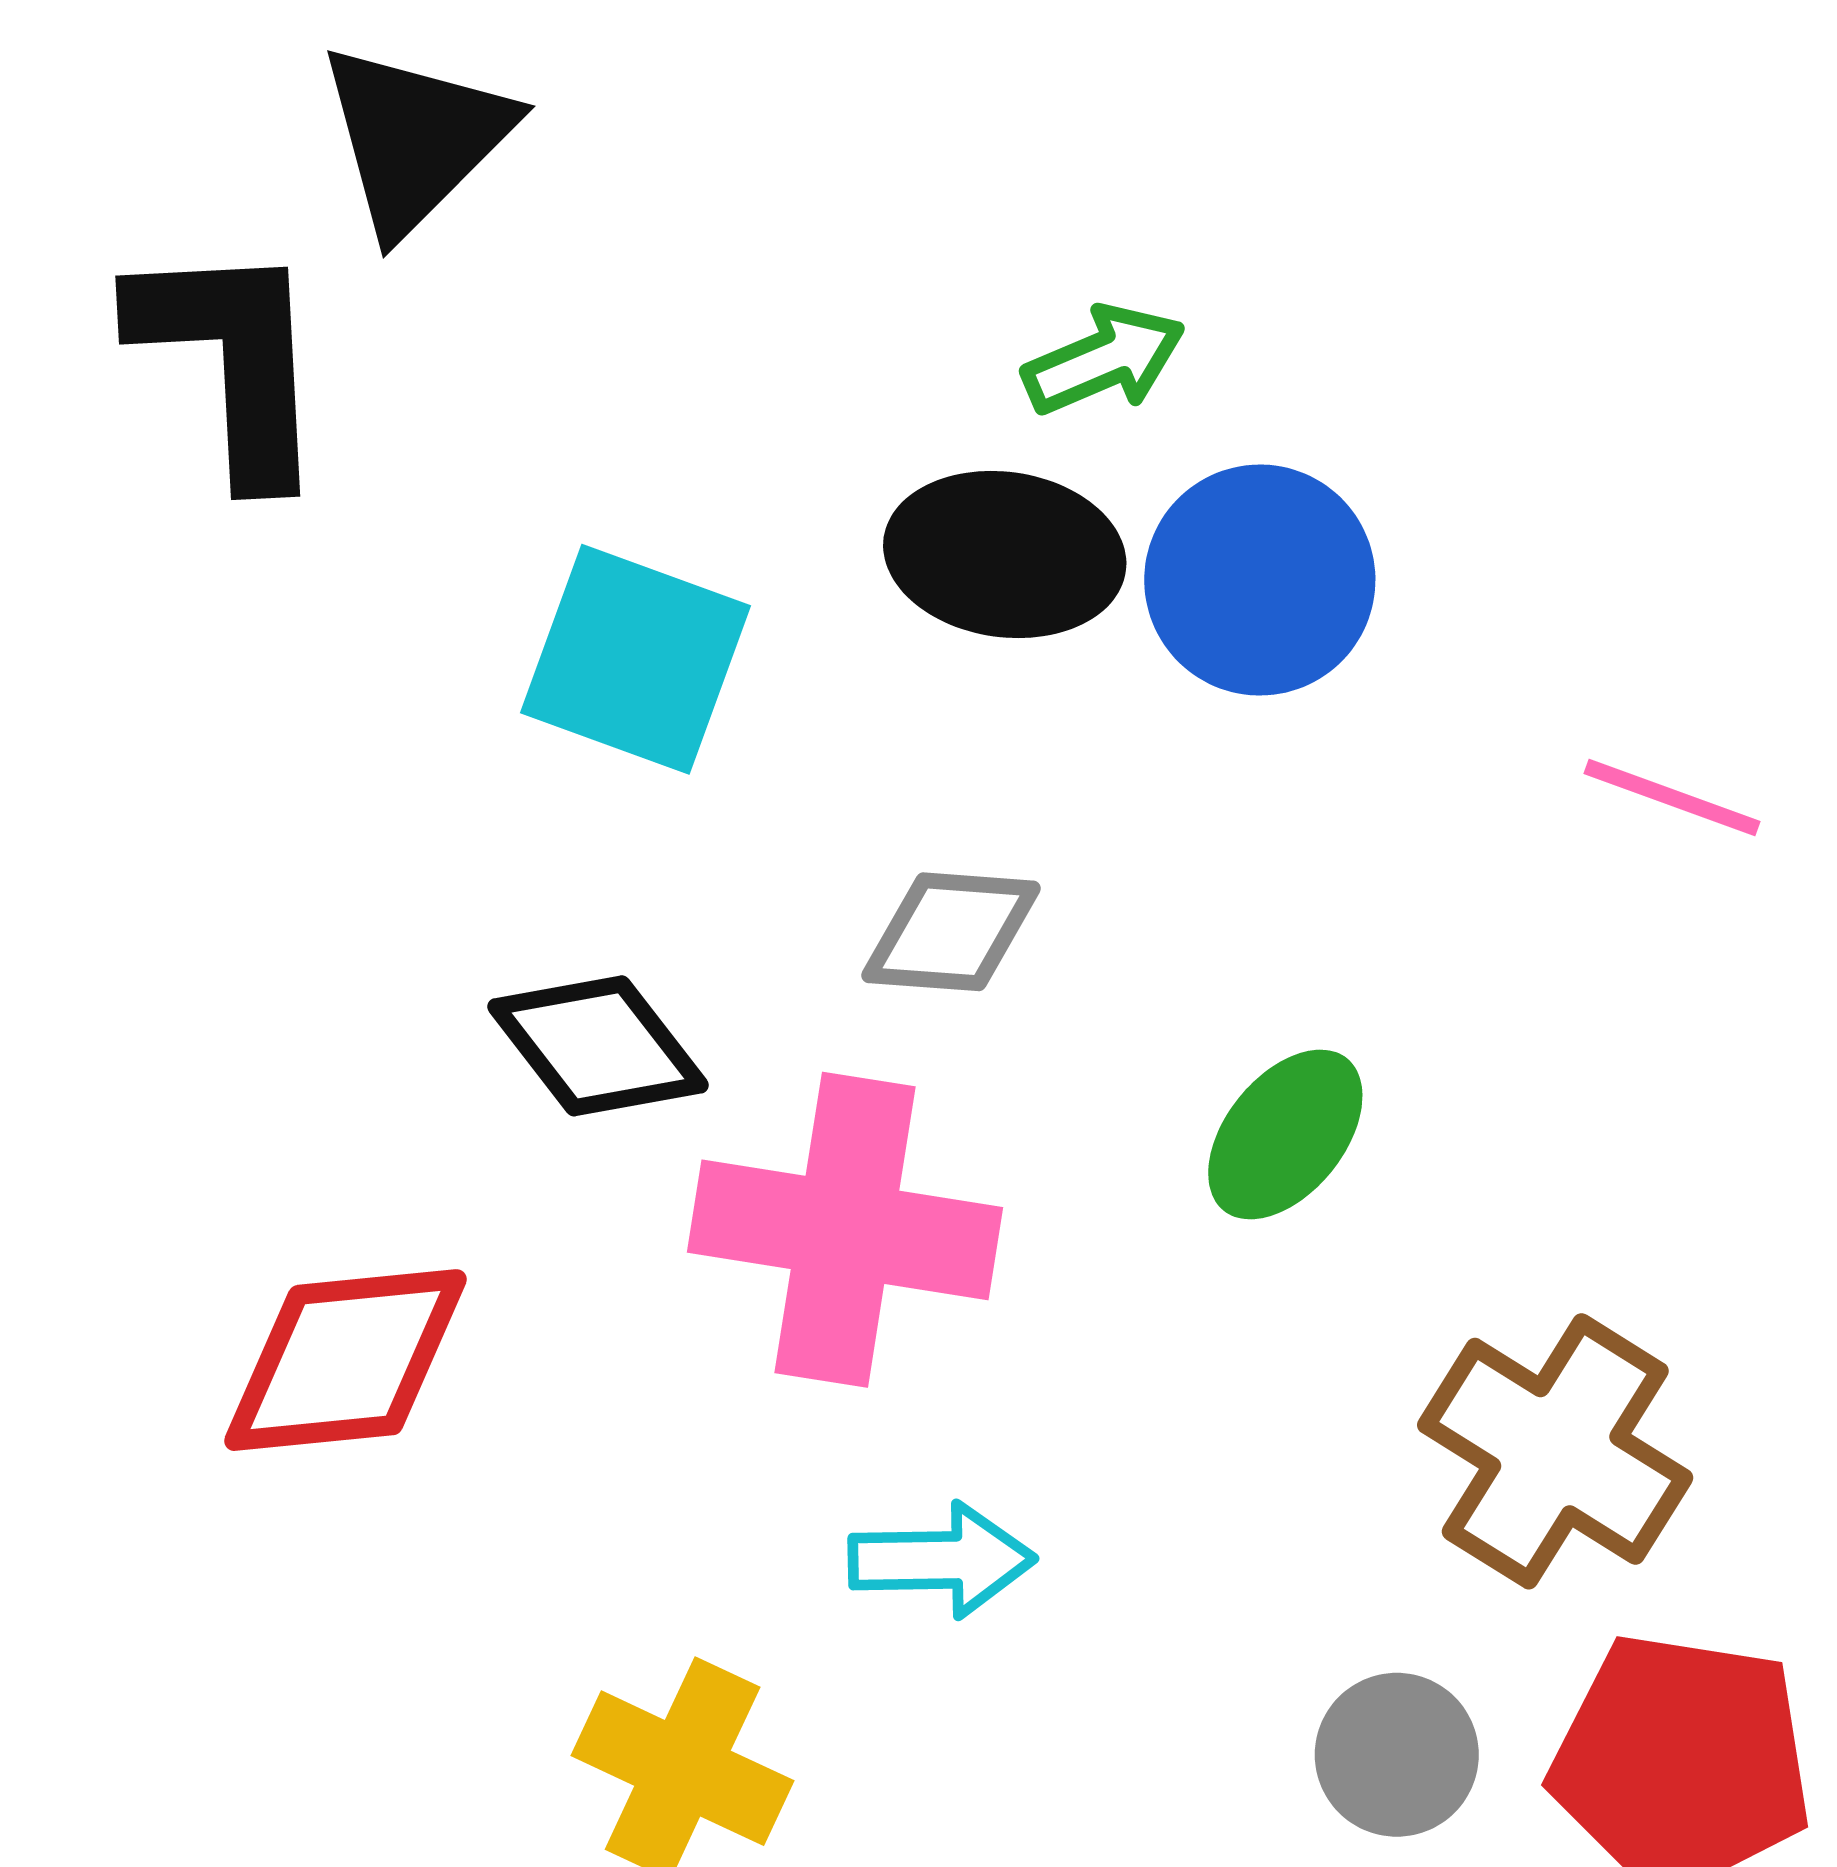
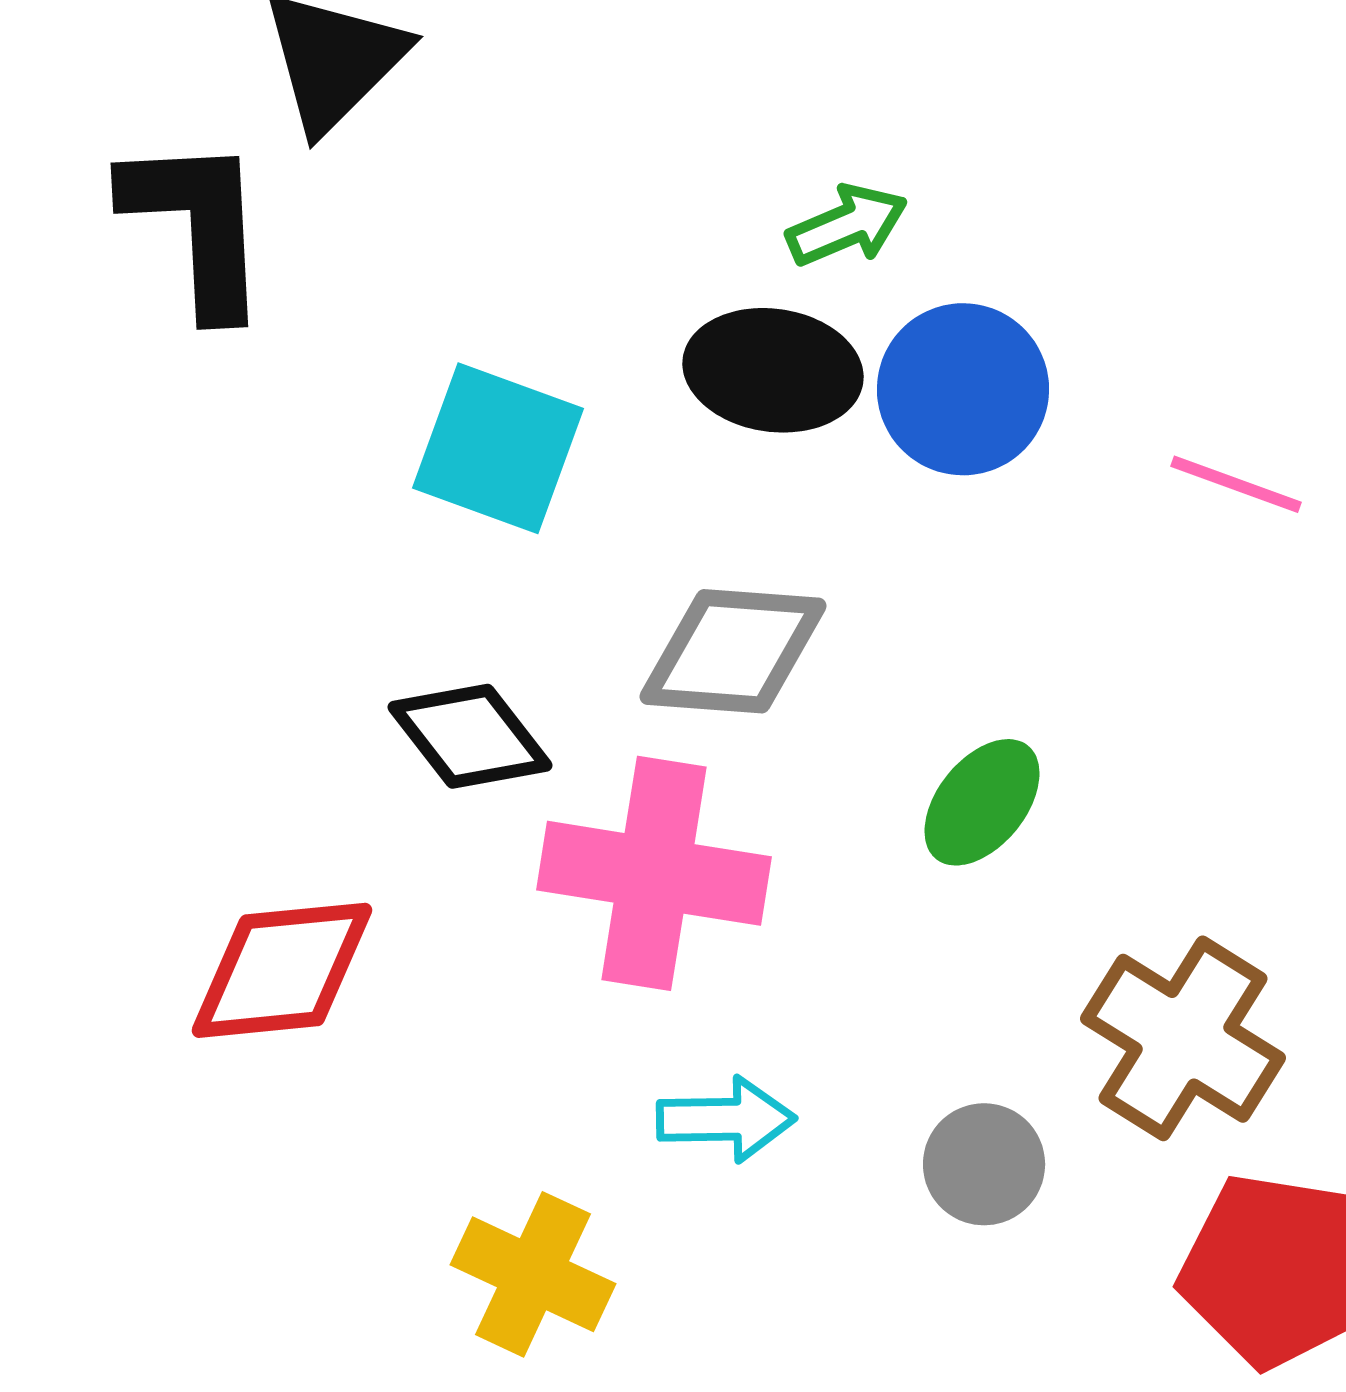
pink line: (1672, 798) -> (1236, 484), moved
gray diamond: (951, 932) -> (733, 651), size x1.4
gray circle: (1397, 1755) -> (984, 1164), moved

